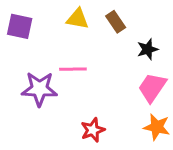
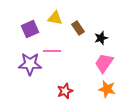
brown rectangle: (116, 22) -> (78, 28), moved
purple square: (20, 26) -> (30, 29), moved, turned -36

